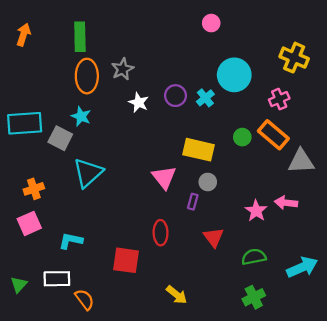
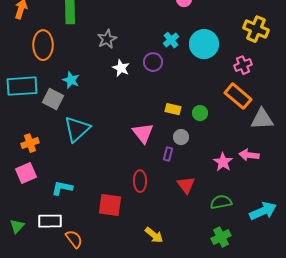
orange ellipse: (87, 76) -> (43, 45), moved
cyan cross: (205, 98) -> (171, 40), moved
green circle: (242, 137) -> (200, 113), moved
yellow rectangle: (199, 150) -> (173, 109), size x0.6

